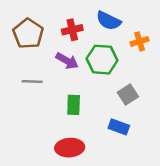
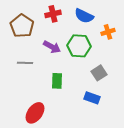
red cross: (72, 30) -> (53, 14), moved
red ellipse: (70, 148) -> (35, 113), moved, turned -50

